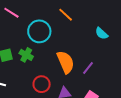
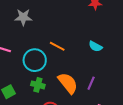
orange line: (66, 15) -> (57, 46), moved
green cross: (26, 55) -> (38, 85), moved

